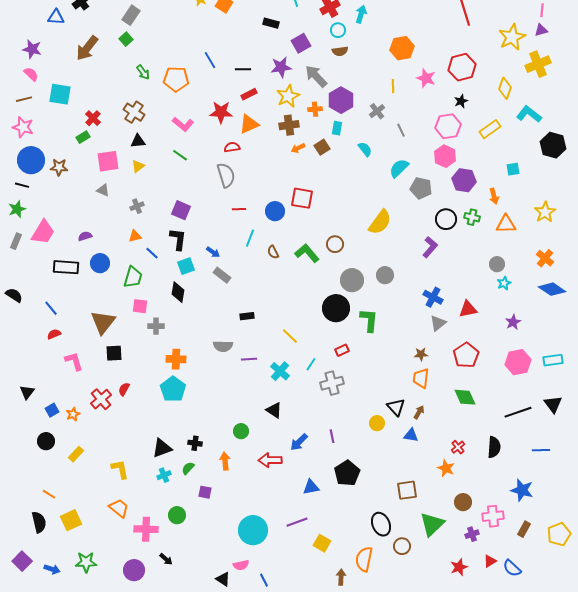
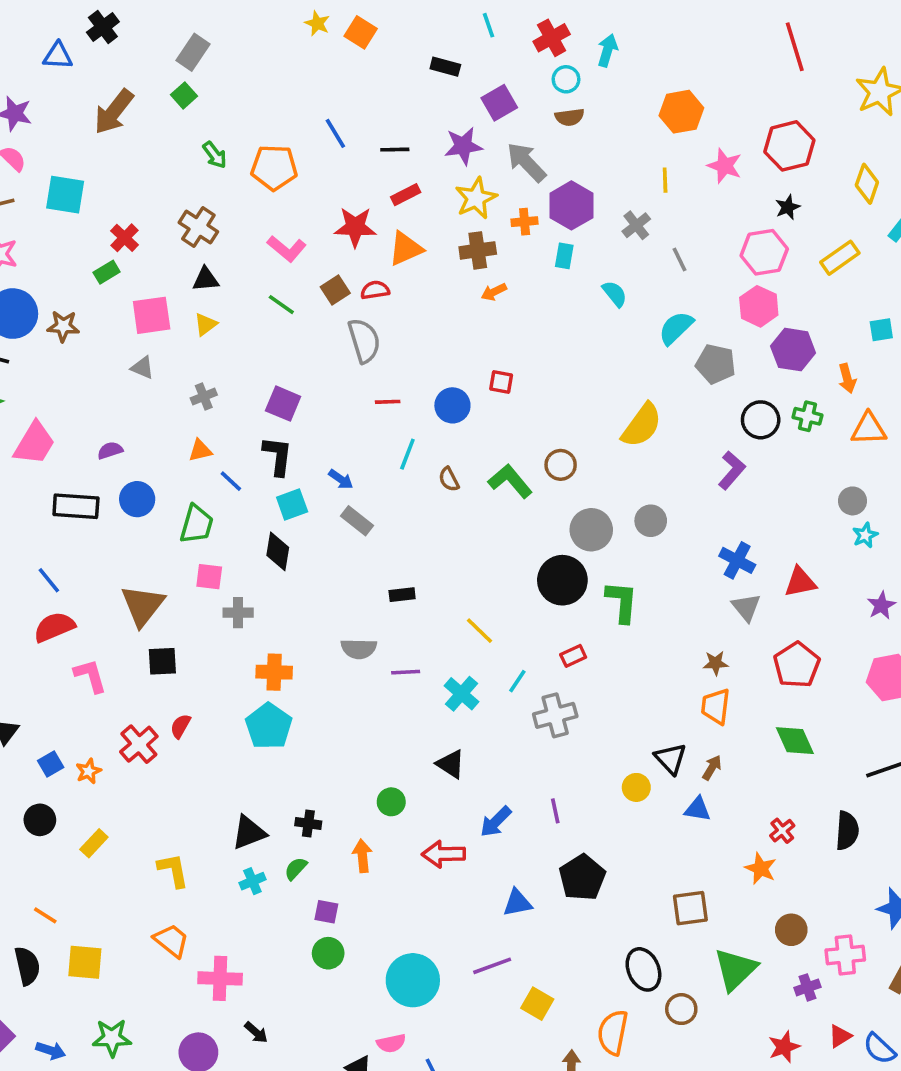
brown square: (322, 147) -> (335, 290), moved
red square: (302, 198) -> (501, 382), size x0.6
gray triangle: (438, 323) -> (746, 607), turned -30
red semicircle: (54, 334) -> (54, 627), size x1.6
green circle: (177, 515) -> (328, 953), moved
yellow square: (71, 520) -> (85, 962), turned 30

